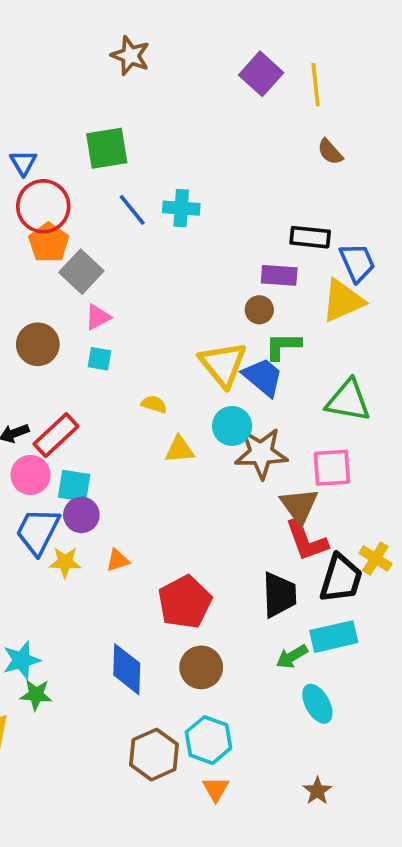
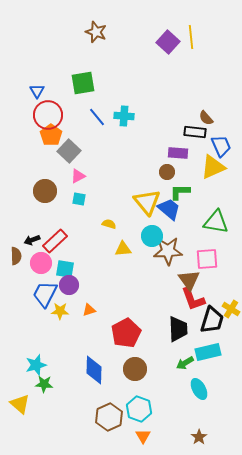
yellow line: (316, 85) -> (191, 37), moved
brown semicircle: (330, 152) -> (206, 118), moved

